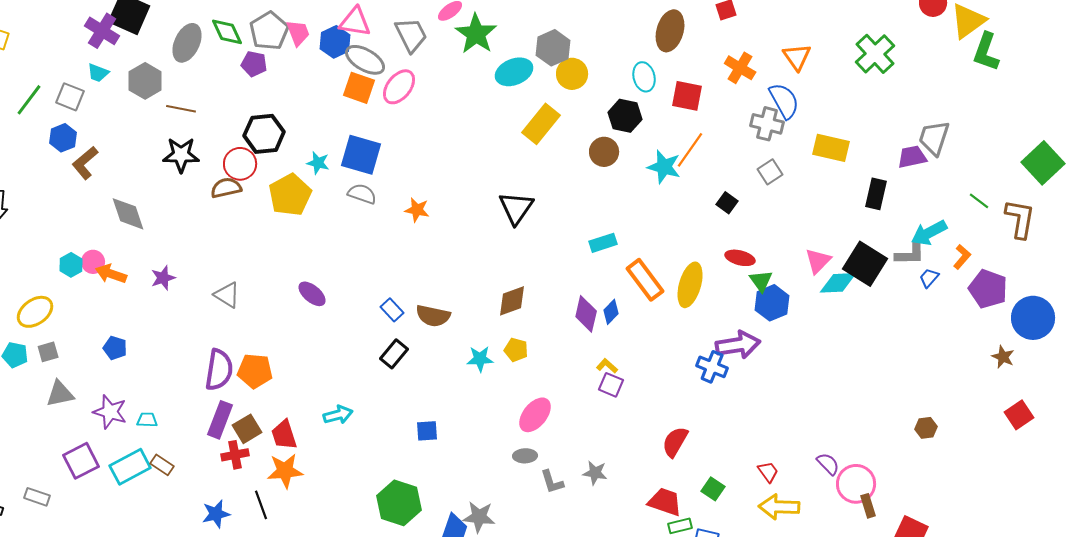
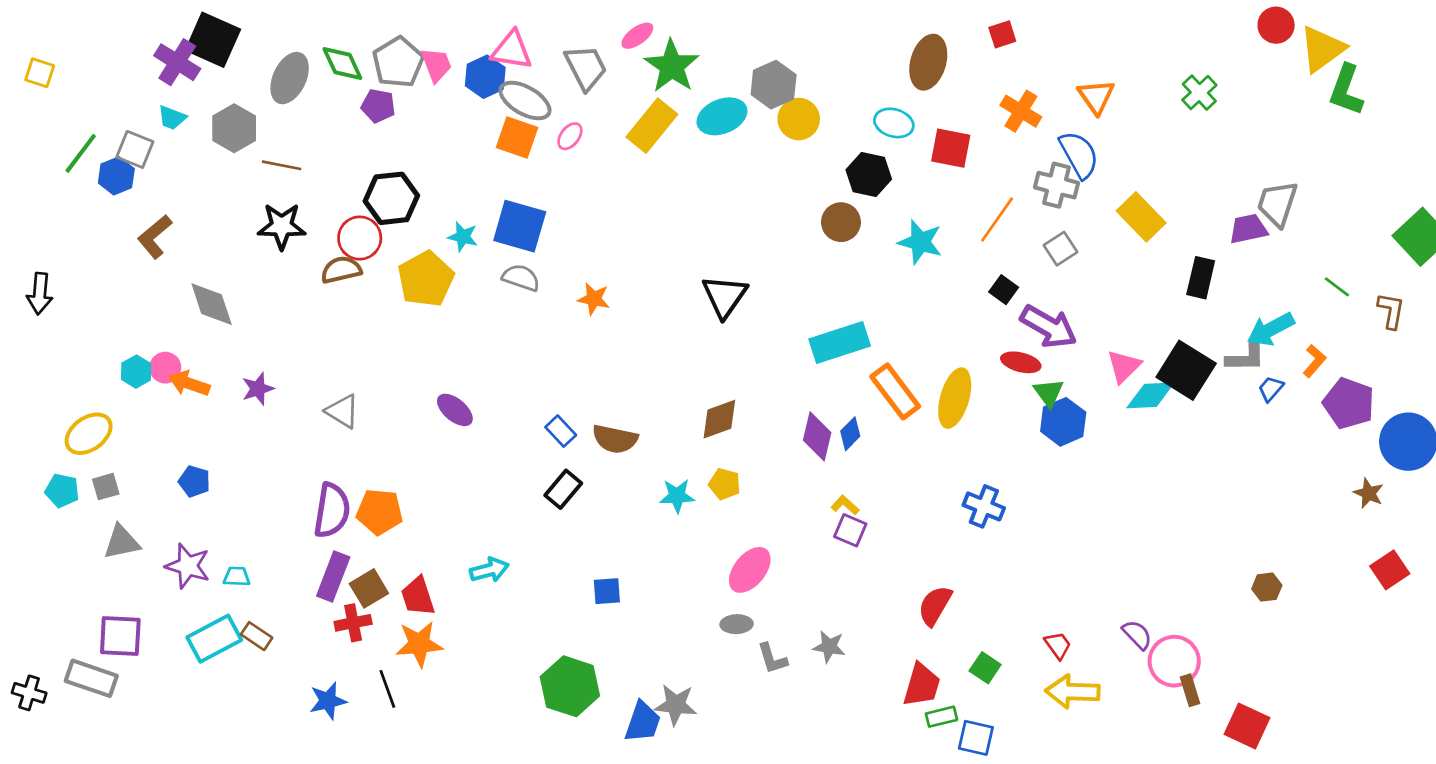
green cross: (875, 54) -> (1199, 93), size x0.7
cyan ellipse: (644, 77) -> (894, 123), turned -60
pink ellipse: (399, 87) -> (570, 136), size x0.6
yellow rectangle: (541, 124) -> (652, 126), moved
blue hexagon: (63, 138) -> (116, 176), moved
yellow rectangle: (831, 148) -> (1141, 217), turned 33
orange line: (690, 150) -> (997, 220), moved
brown L-shape: (1020, 219) -> (1391, 311), size x0.7
cyan rectangle: (603, 243) -> (840, 342), size x1.6
purple arrow: (738, 345) -> (1049, 327), moved, turned 39
purple square: (81, 461) -> (120, 636), moved, turned 30
gray rectangle: (37, 497) -> (91, 678), size x1.5
red trapezoid: (665, 502) -> (922, 685), turned 87

